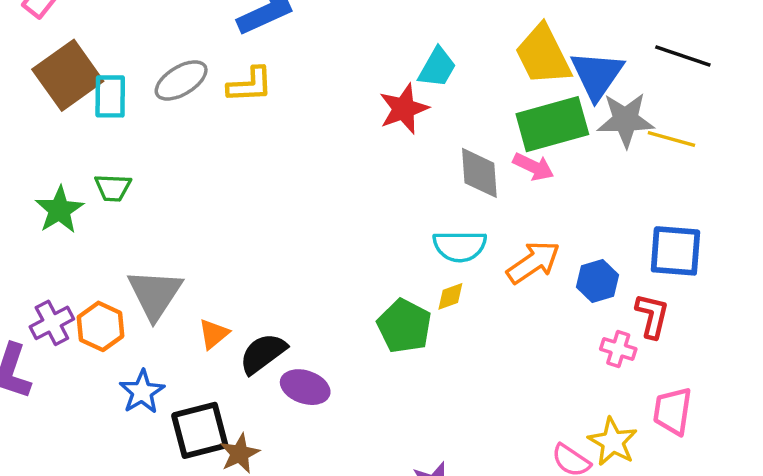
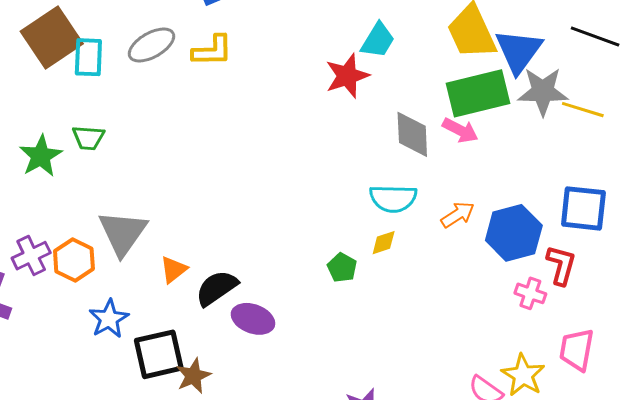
orange arrow: (533, 262) -> (458, 215), size x0.7
blue hexagon: (598, 281) -> (514, 233), size x1.5
green pentagon: (404, 326) -> (342, 268), size x0.6

